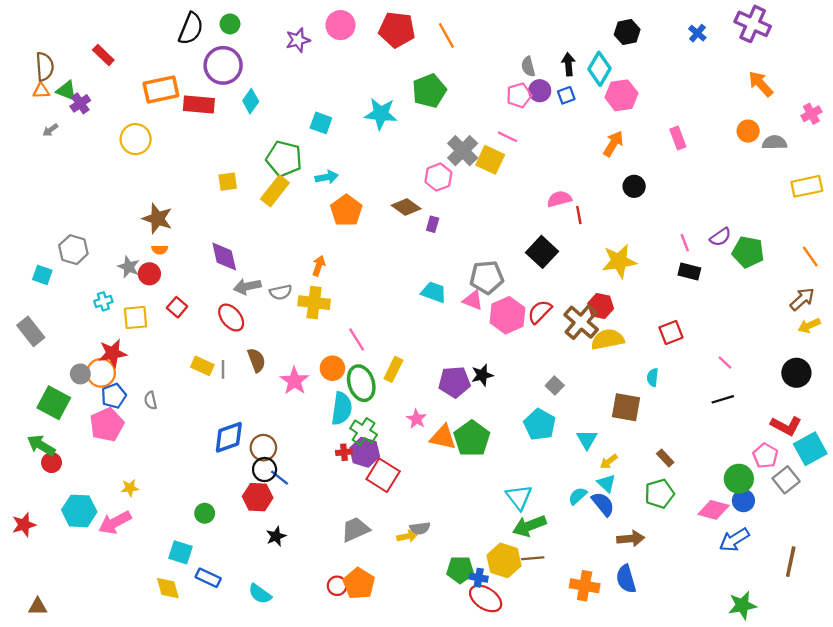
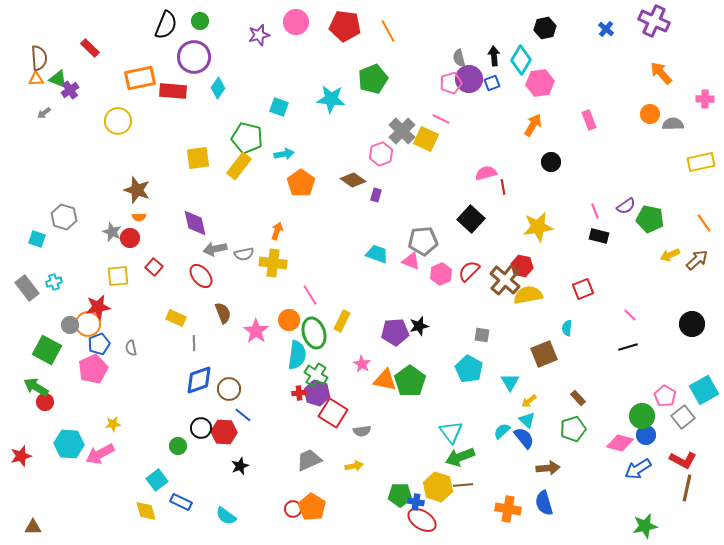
purple circle: (540, 91) -> (469, 79), size x1.4
pink cross: (811, 114) -> (705, 99), turned 30
yellow square: (228, 182) -> (198, 158), size x1.4
cyan cross: (103, 301) -> (54, 282), moved
pink hexagon: (507, 315) -> (441, 274), size x0.7
yellow arrow: (809, 326) -> (670, 255), moved
gray line: (223, 369) -> (194, 343), moved
gray square: (555, 385) -> (482, 335), turned -35
brown square: (626, 407) -> (544, 354), turned -32
red L-shape: (786, 426) -> (683, 460), moved
black circle: (265, 470) -> (201, 428), moved
gray semicircle: (420, 528) -> (362, 431), moved
cyan square: (180, 552) -> (157, 480), turned 35

